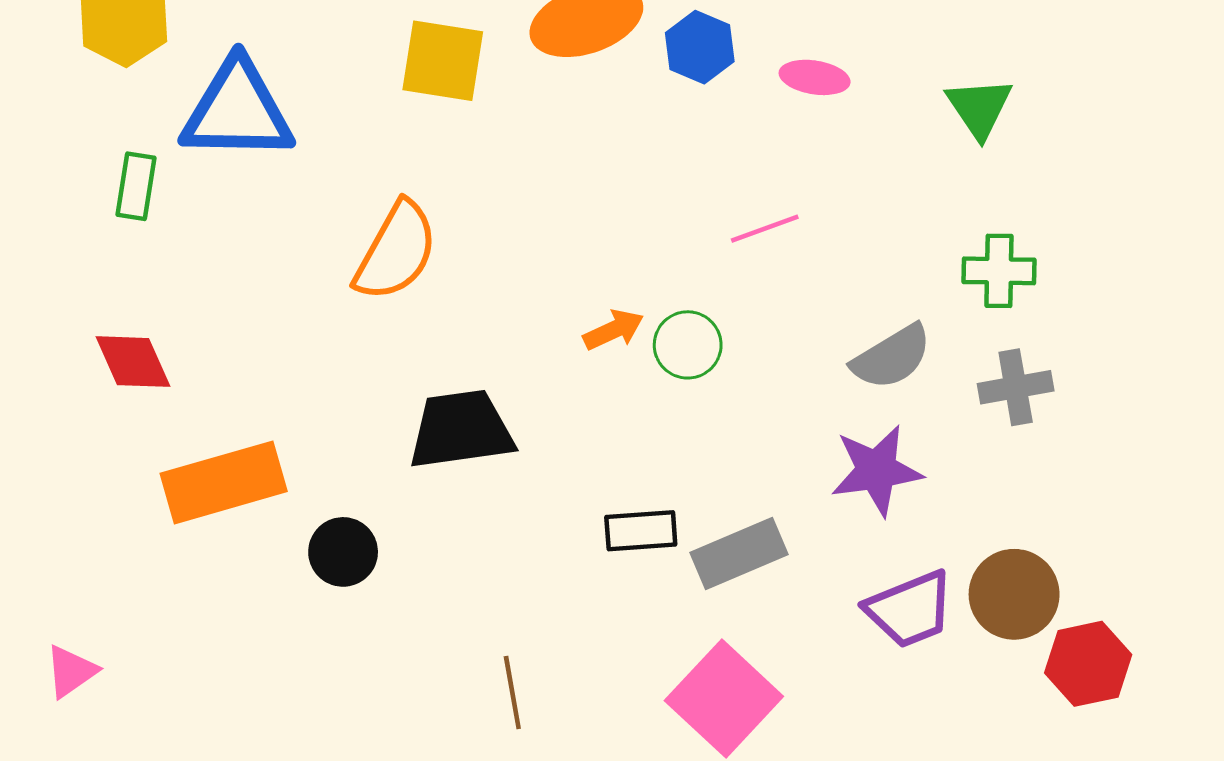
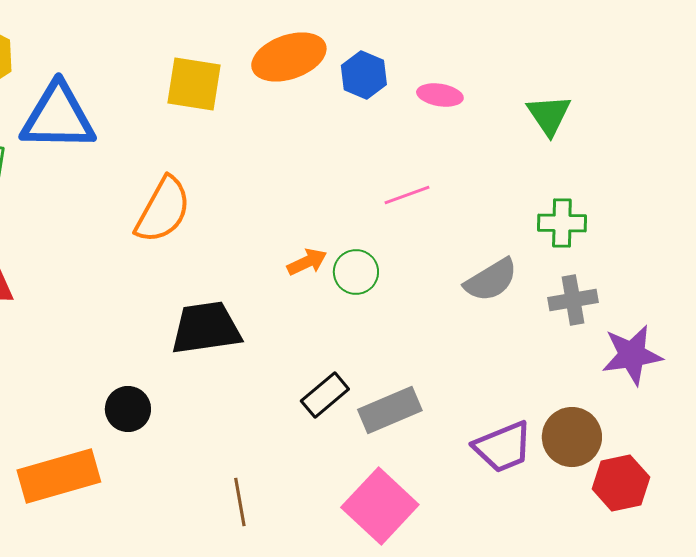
purple star: (877, 470) -> (632, 355), moved
orange rectangle: (224, 482) -> (59, 476), moved
black rectangle: (641, 531) -> (325, 395), turned -36

